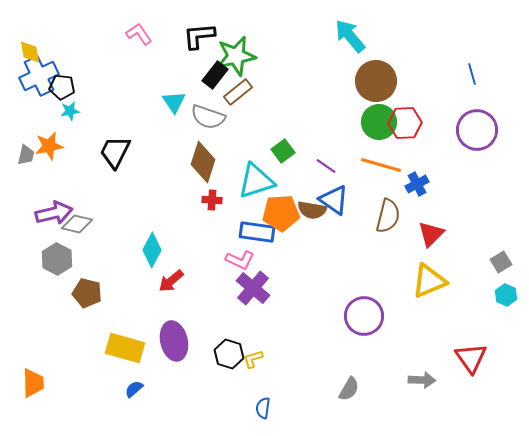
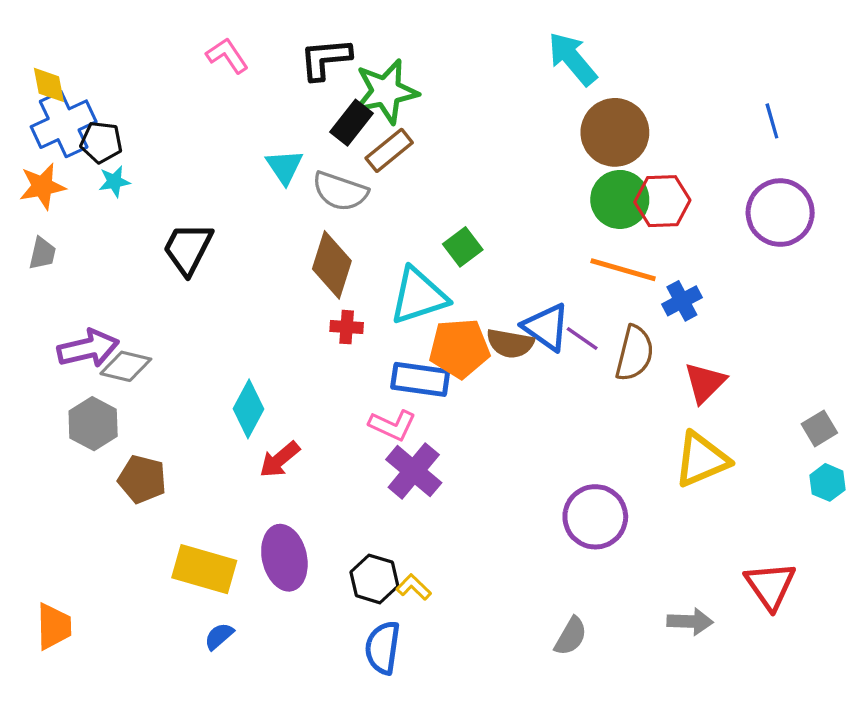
orange star: (49, 146) -> (42, 186), moved
purple line: (326, 166) -> (582, 339), moved
yellow L-shape: (253, 359) -> (414, 587), turned 60
blue semicircle: (263, 408) -> (383, 648), moved, size x1.5

